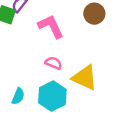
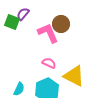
brown circle: (94, 14) -> (61, 24), moved

